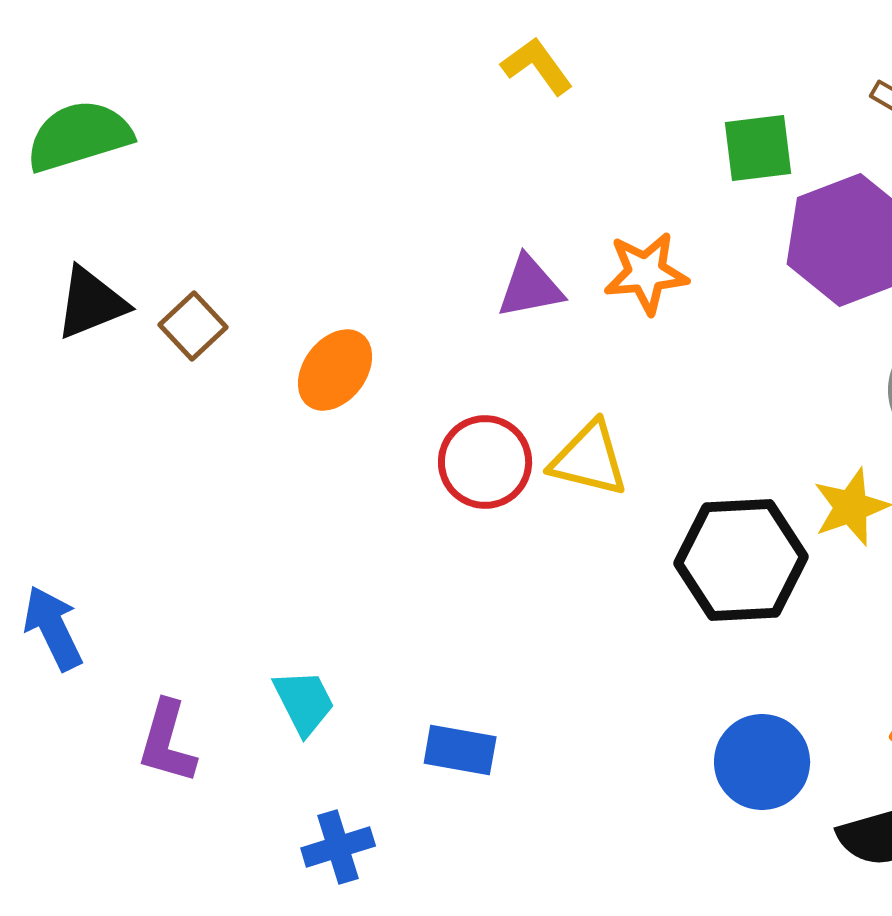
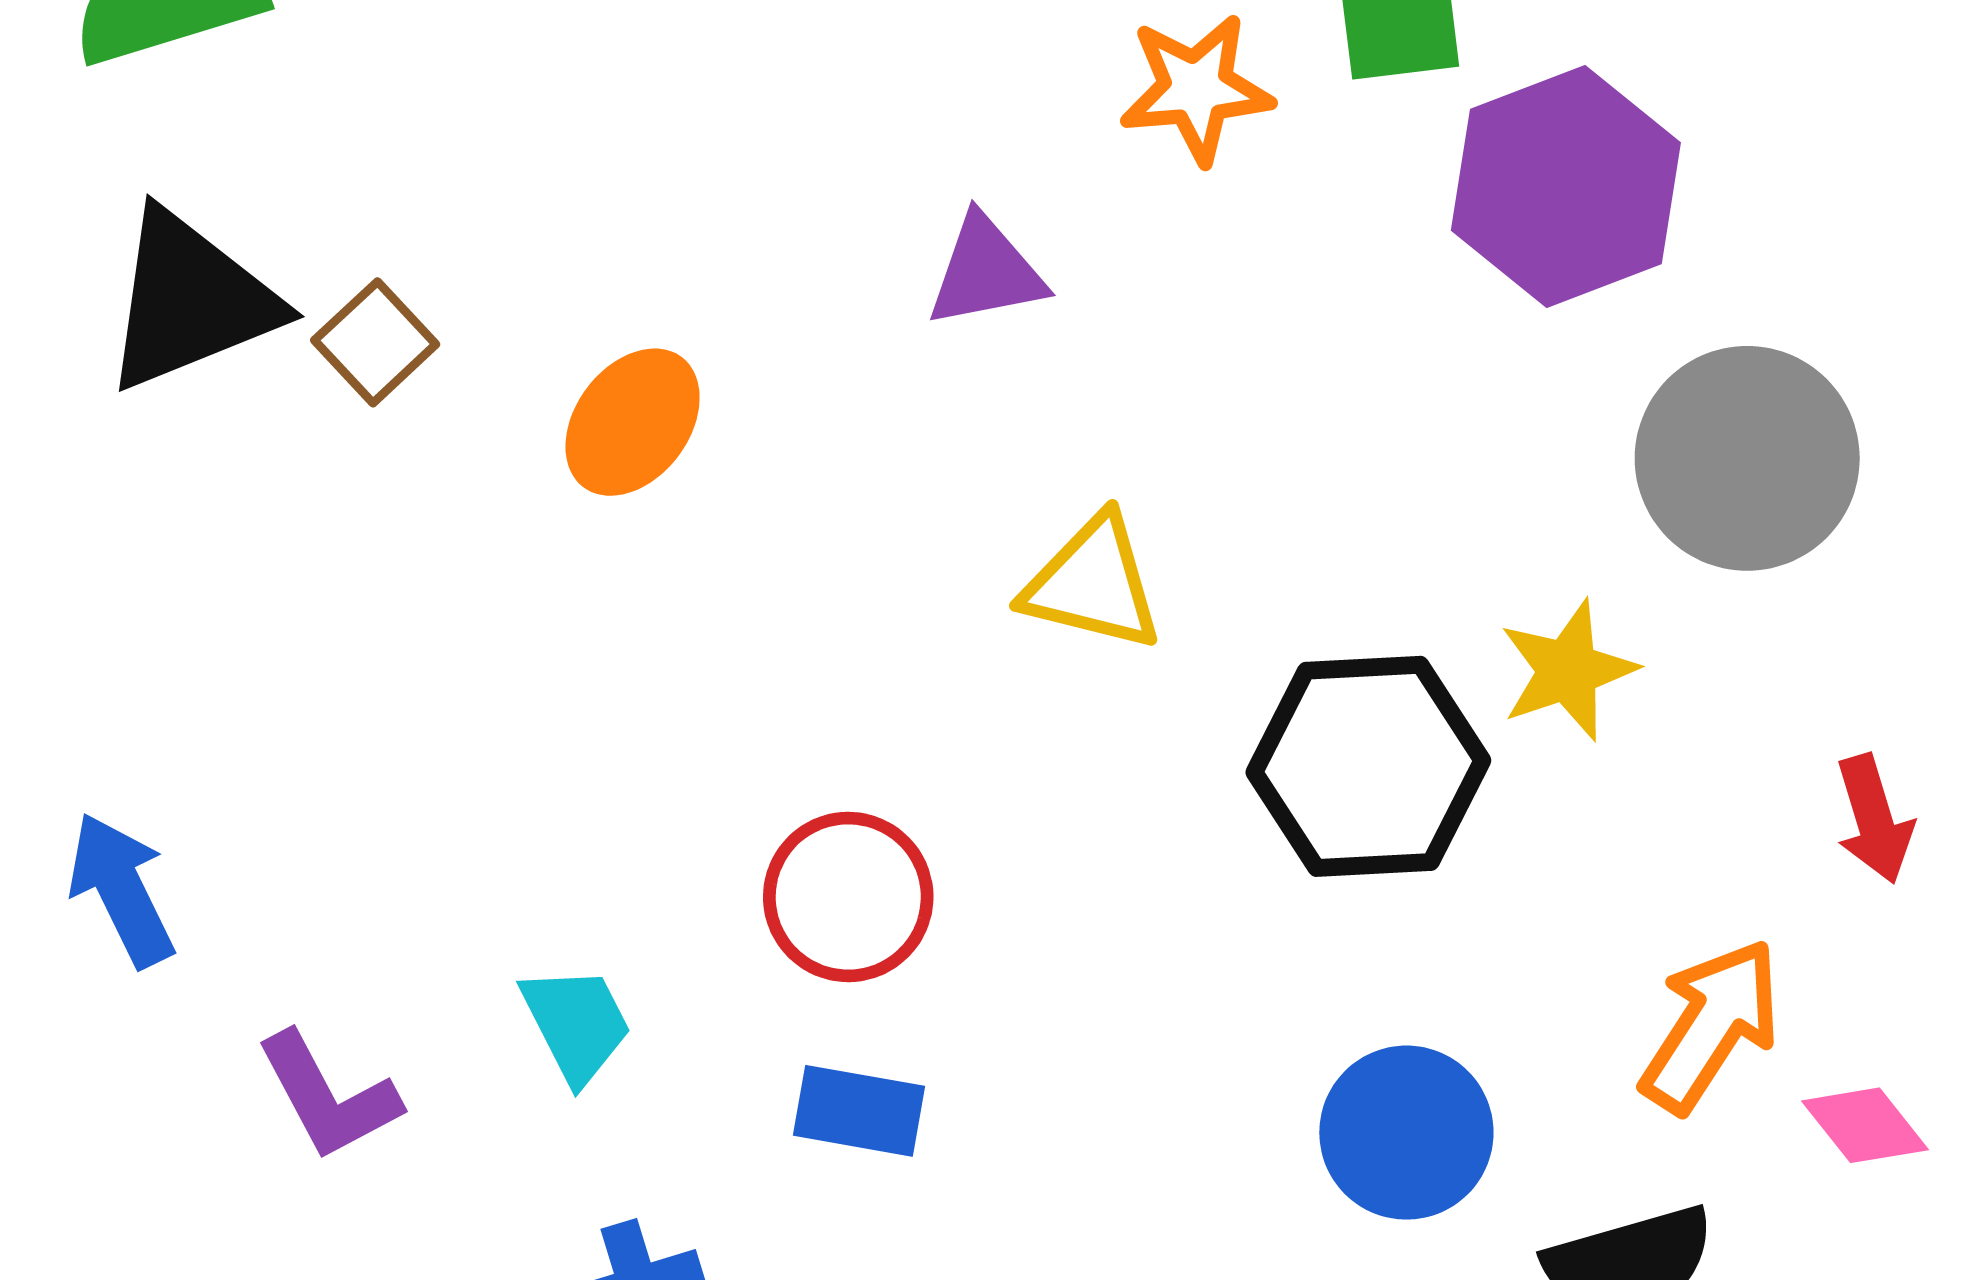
orange star: (646, 273) -> (1196, 89), moved
black triangle: (91, 303) -> (190, 301), size x1.4
red circle: (485, 462) -> (848, 897), moved
purple L-shape: (167, 742) -> (328, 1096), turned -44

